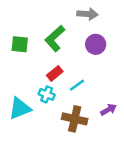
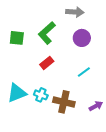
cyan line: (77, 85) -> (84, 72), moved
cyan cross: (47, 94) -> (41, 95), moved
purple arrow: (108, 110) -> (96, 106), moved

